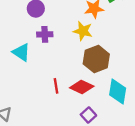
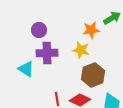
purple cross: (45, 34) -> (47, 53), size x1.5

